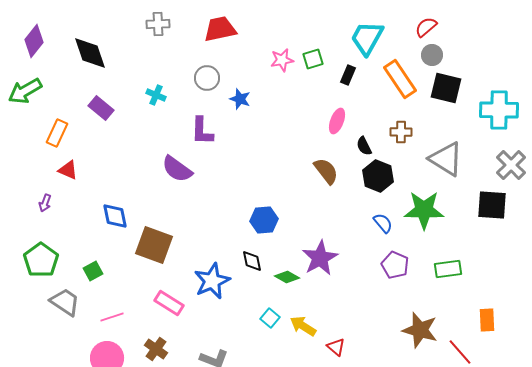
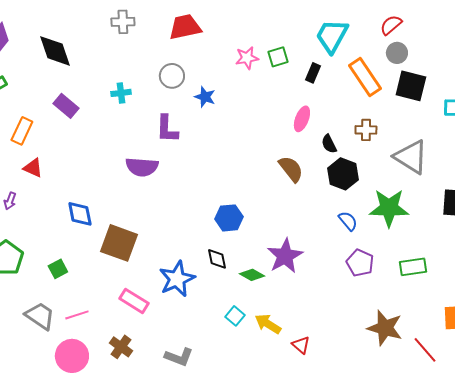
cyan cross: (156, 95) -> (121, 93), turned -30
purple semicircle: (177, 169) -> (142, 167), turned -32
gray trapezoid: (65, 302) -> (40, 316), moved

